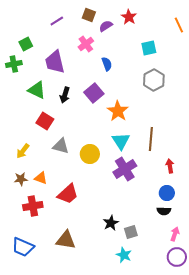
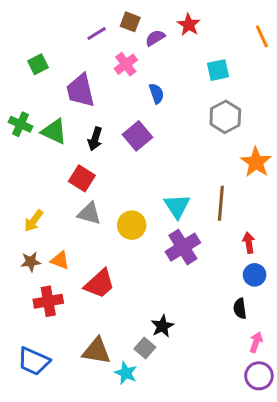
purple line: (57, 21) -> (97, 33), moved
green cross: (14, 64) -> (20, 124), moved, turned 35
orange star: (118, 111) -> (256, 162), moved
red square: (45, 121) -> (82, 178), moved
blue circle: (167, 193) -> (255, 275), moved
black semicircle: (164, 211) -> (240, 309), turned 80
gray square: (131, 232) -> (145, 348), moved, turned -32
cyan star: (124, 255) -> (126, 373), moved

